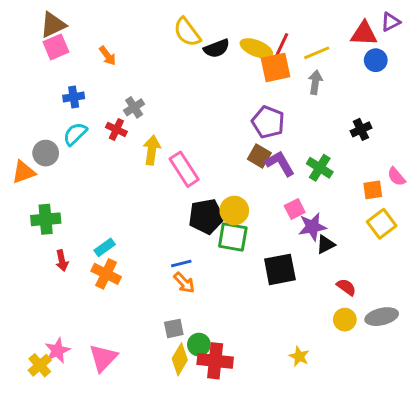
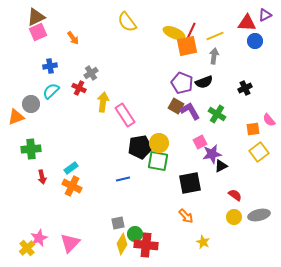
black semicircle: (217, 48) -> (204, 82), moved
orange arrow: (184, 283) -> (186, 216), moved

